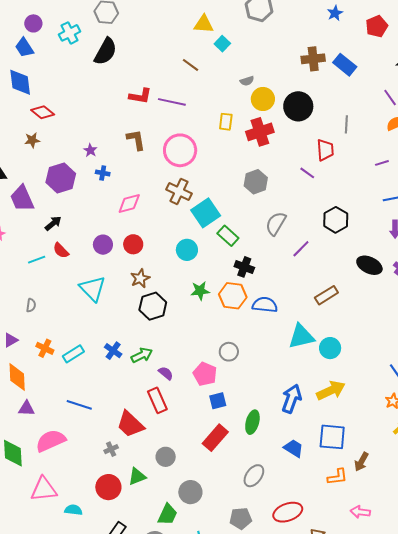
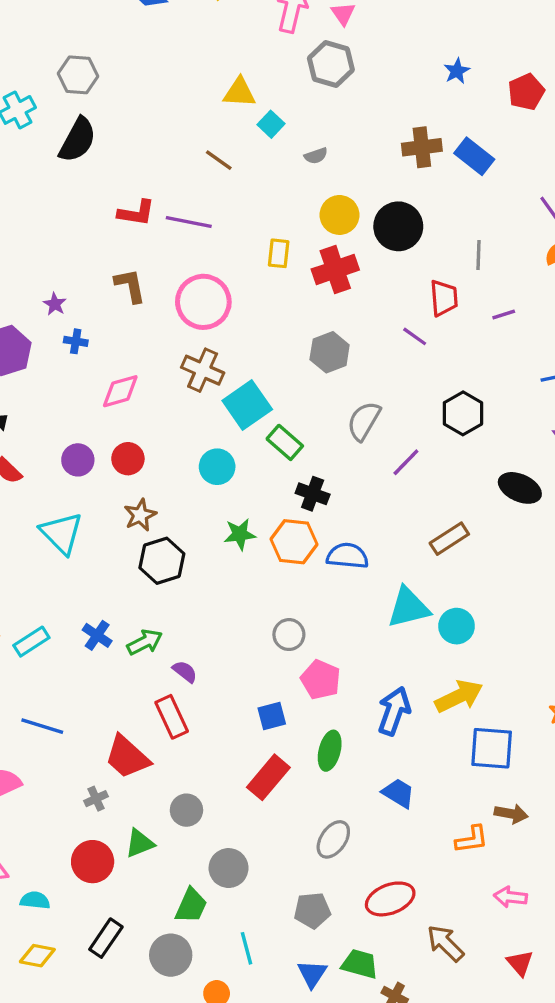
gray semicircle: (247, 81) -> (316, 156), moved
purple line: (382, 163) -> (504, 314), moved
pink pentagon: (205, 374) -> (321, 680), moved
blue square: (332, 437) -> (492, 748), moved
brown arrow: (361, 462) -> (511, 814), turned -108

